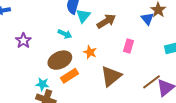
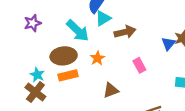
cyan arrow: (65, 34) -> (78, 31), size x1.6
pink rectangle: (129, 46) -> (139, 65), turned -64
brown triangle: (111, 76) -> (111, 90), size x0.7

